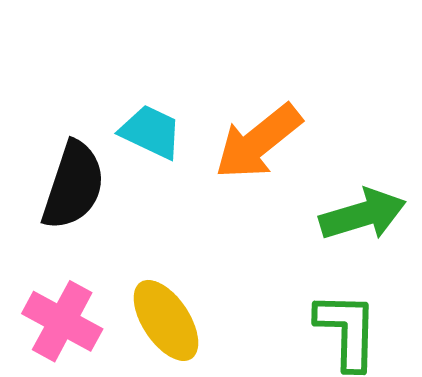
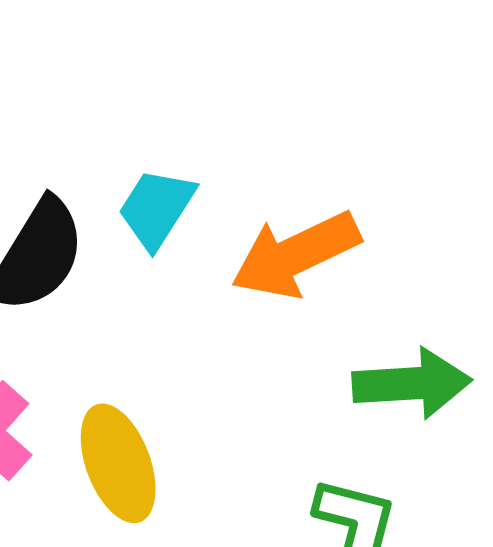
cyan trapezoid: (151, 132) -> (156, 208), turned -96

